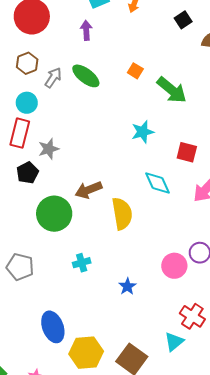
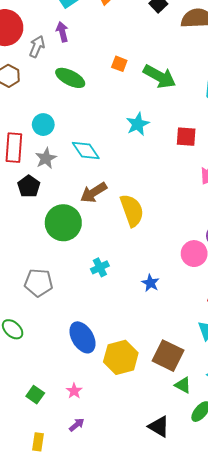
gray arrow: (53, 78) -> (37, 47), moved
cyan circle: (27, 103) -> (43, 125), moved
cyan diamond: (158, 183) -> (86, 151), moved

